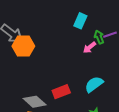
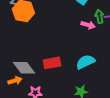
pink arrow: (89, 47) -> (88, 25), turned -136

